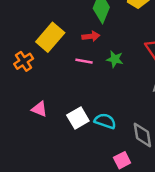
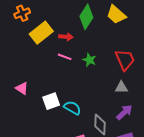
red arrow: (91, 36) -> (66, 37), moved
orange cross: (24, 61) -> (22, 13), moved

